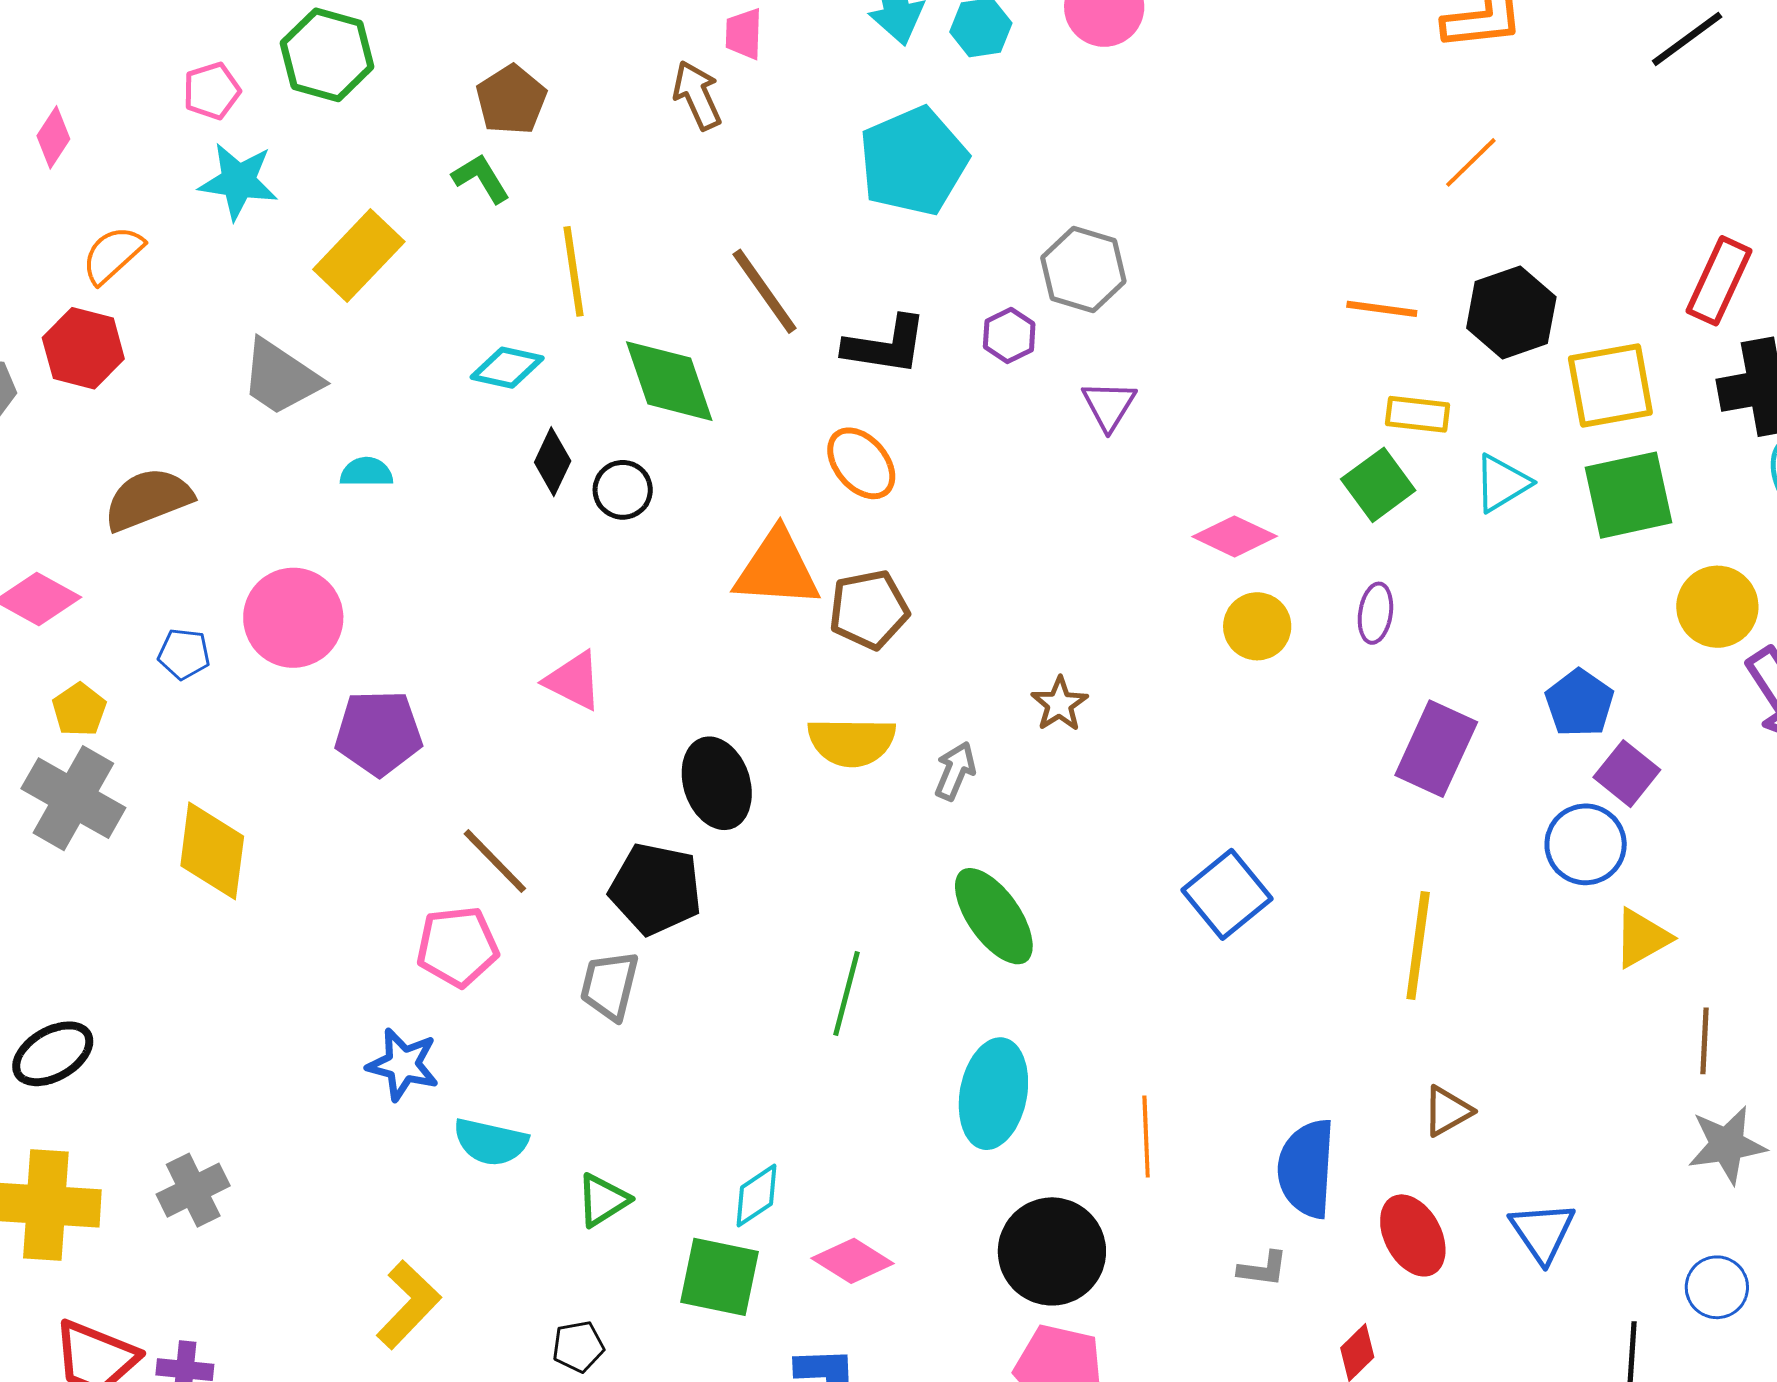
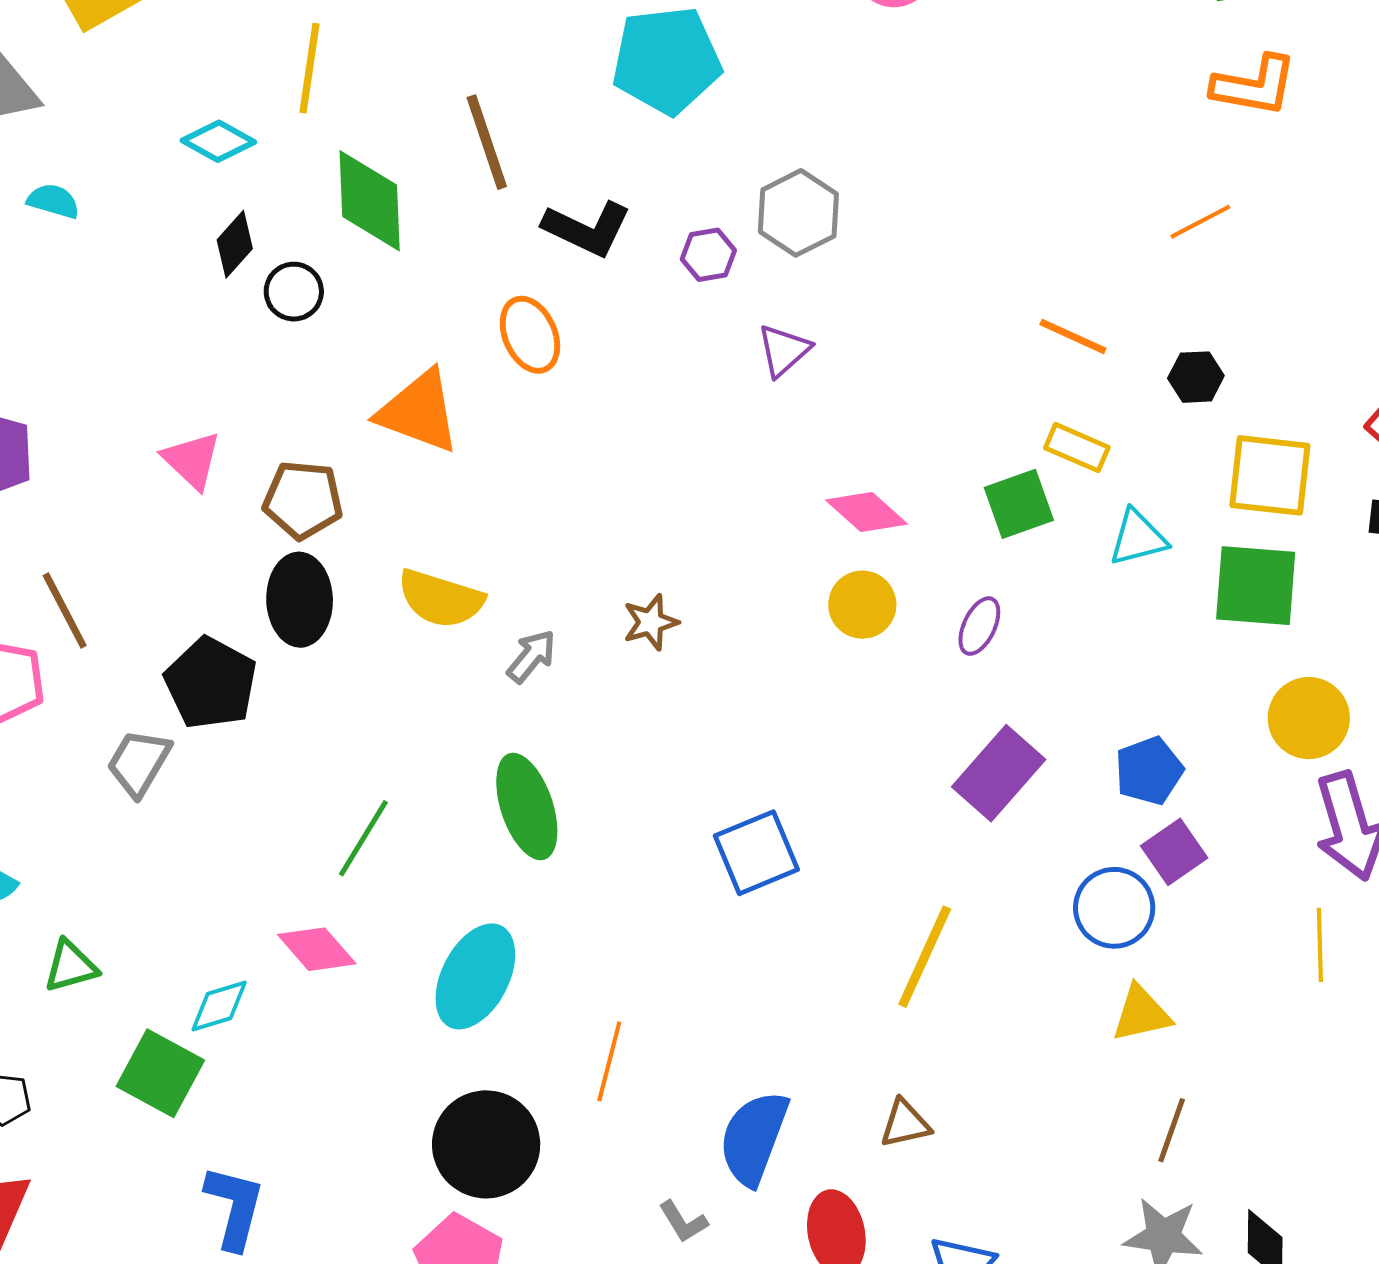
black hexagon: (1511, 312) -> (1196, 377), size x0.6
brown pentagon: (869, 610) -> (303, 500), moved
pink diamond: (853, 1261) -> (317, 949), moved
gray L-shape: (1263, 1269) -> (683, 1222), turned 34

